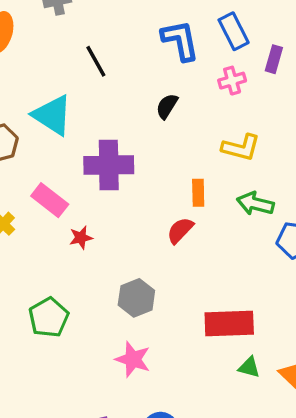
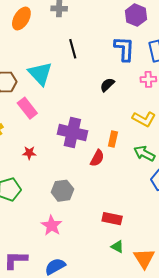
purple cross: (109, 165) -> (72, 132), moved
pink rectangle: (50, 200) -> (27, 108), moved
red semicircle: (180, 230) -> (97, 158), turned 150
red star: (81, 238) -> (29, 153), moved
red rectangle: (229, 324) -> (112, 219), size x0.7

